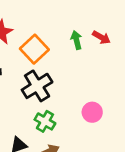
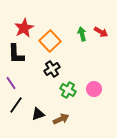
black cross: (37, 86) -> (52, 69), size x0.7
green cross: (45, 121) -> (68, 90), moved

